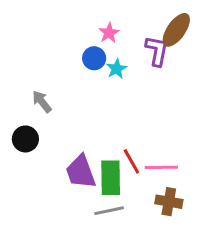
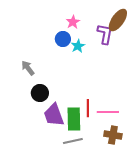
black circle: (25, 139) -> (40, 93), moved
red line: (131, 161) -> (88, 108), turned 30

